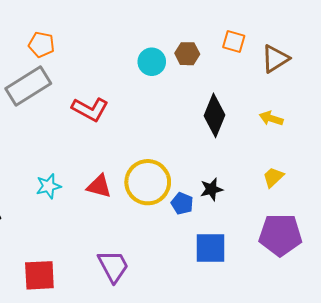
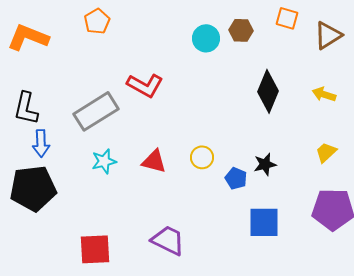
orange pentagon: (41, 45) -> (97, 21), turned 30
gray rectangle: (28, 86) -> (96, 111), moved
yellow circle: (148, 182) -> (202, 157), size x0.5
purple trapezoid: (113, 266) -> (168, 240), turned -36

